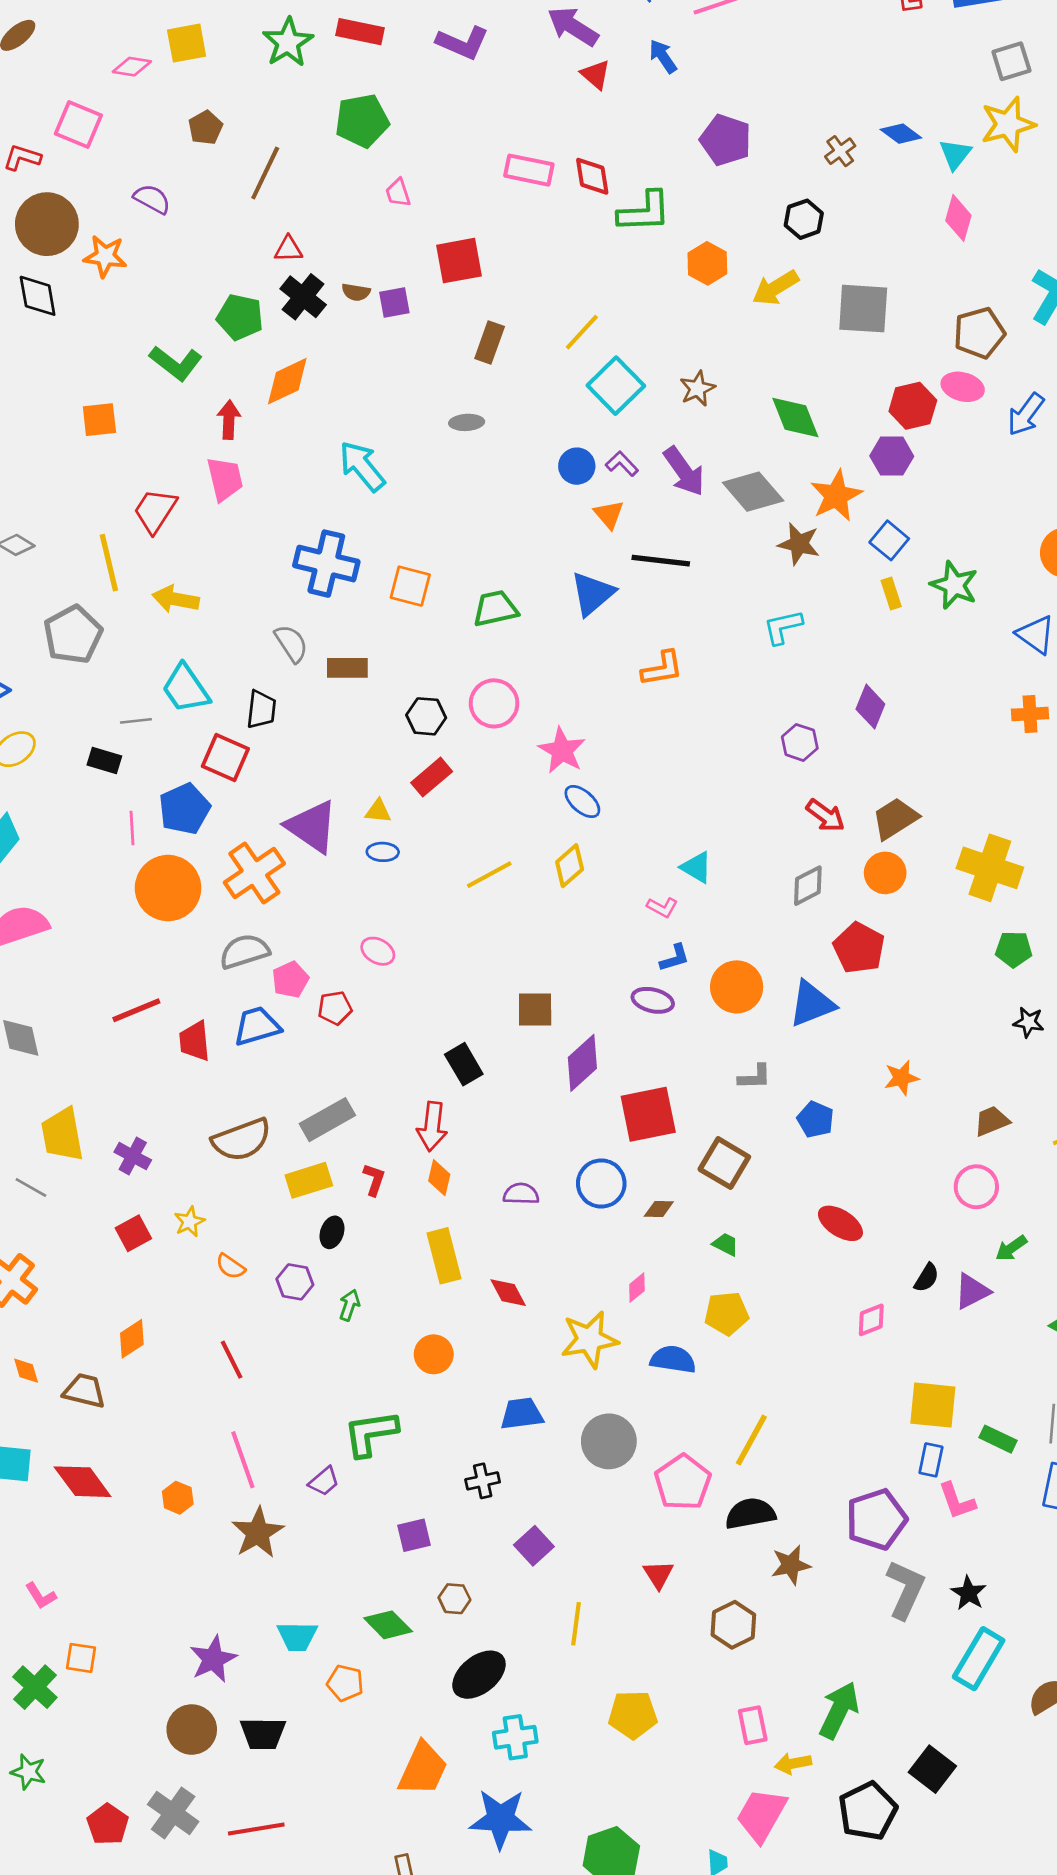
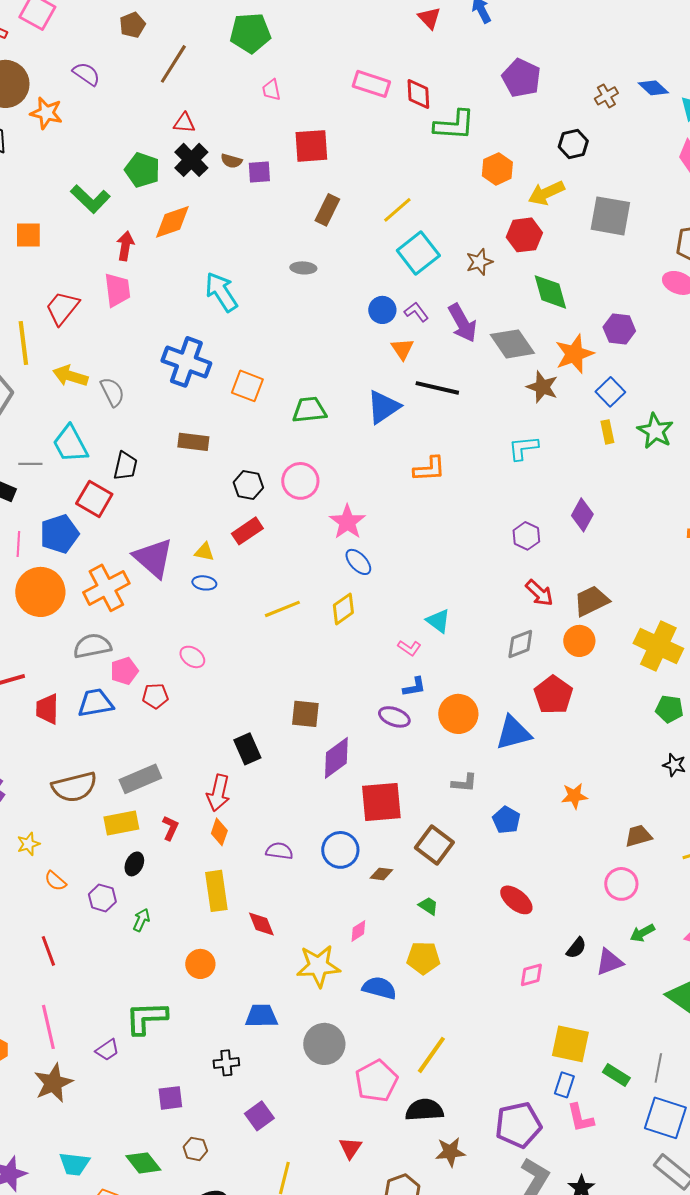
red hexagon: (913, 406) -> (524, 235), moved
gray semicircle: (291, 643) -> (112, 392), moved

